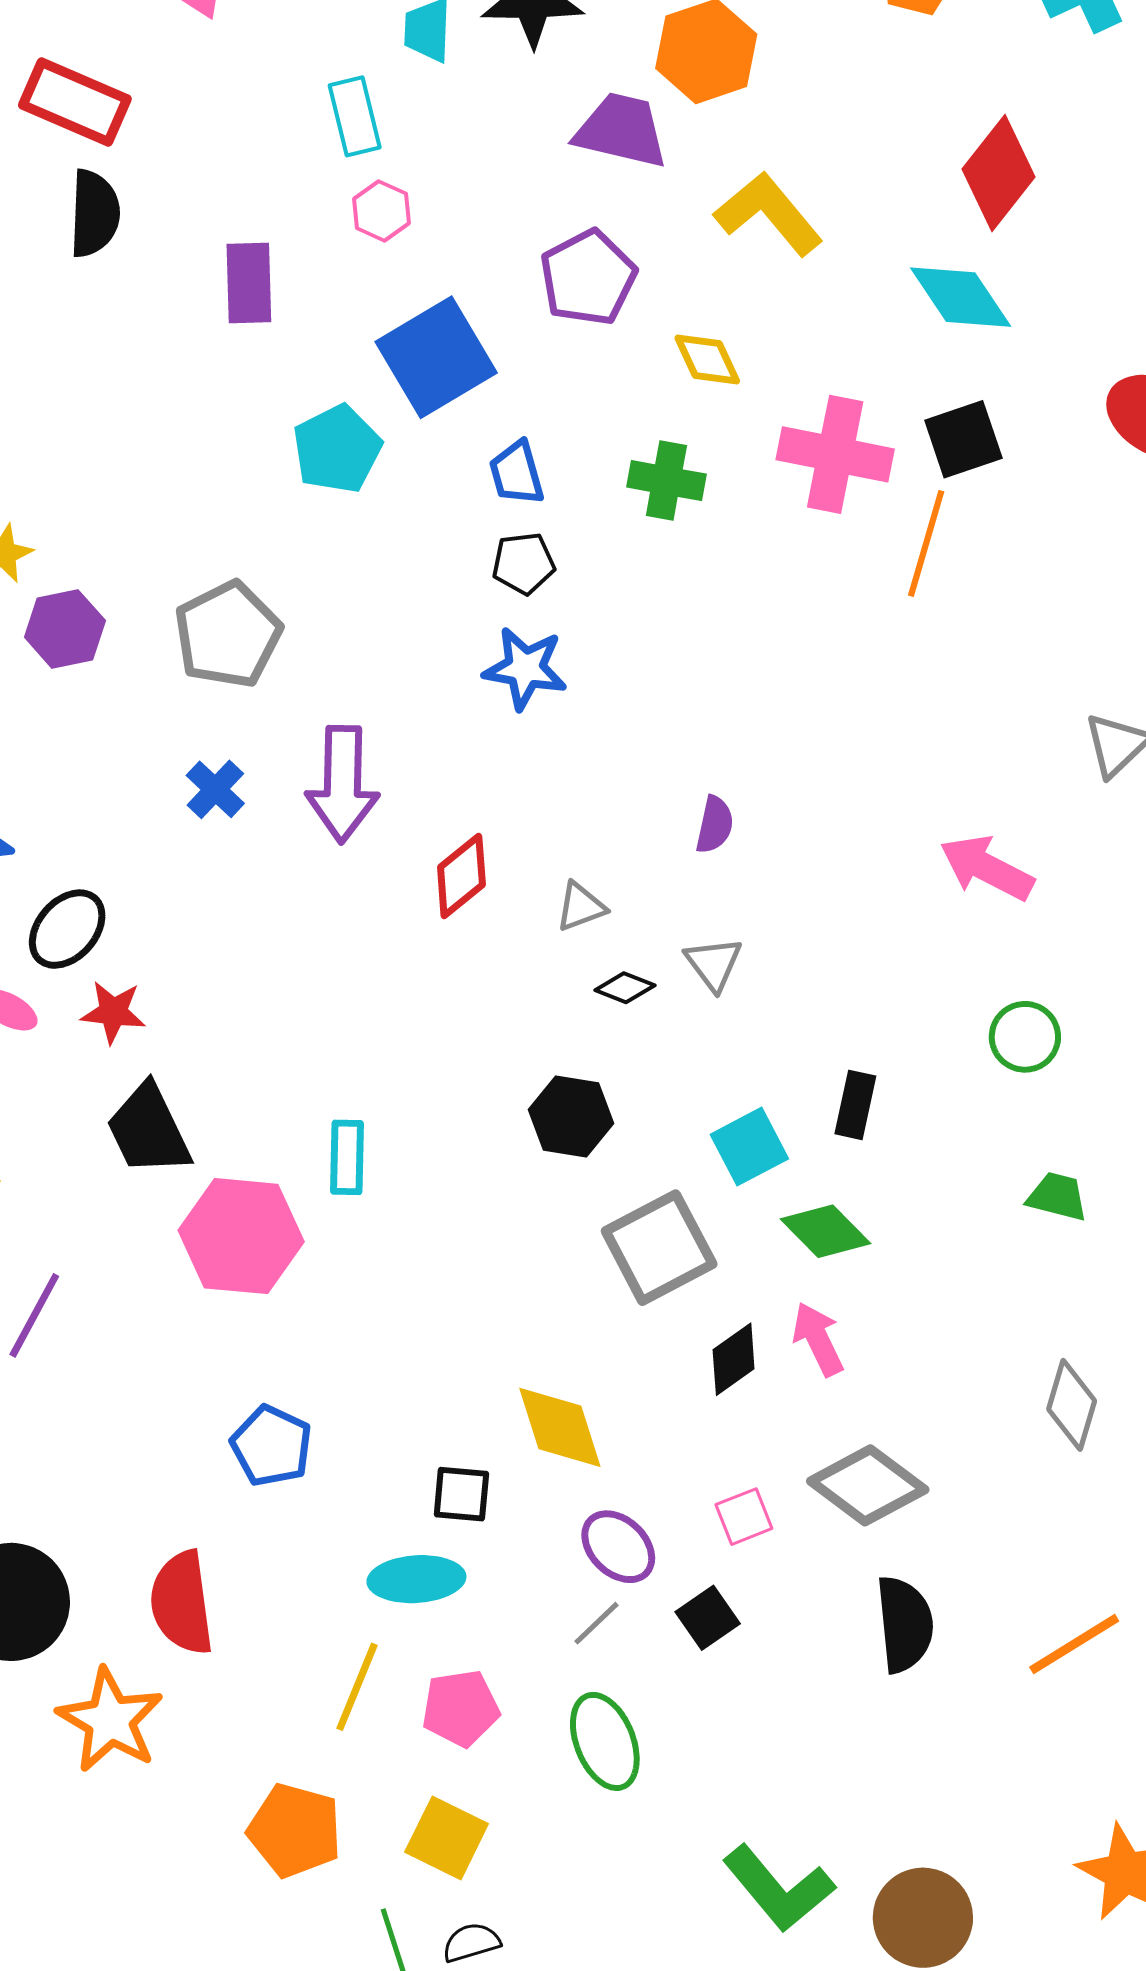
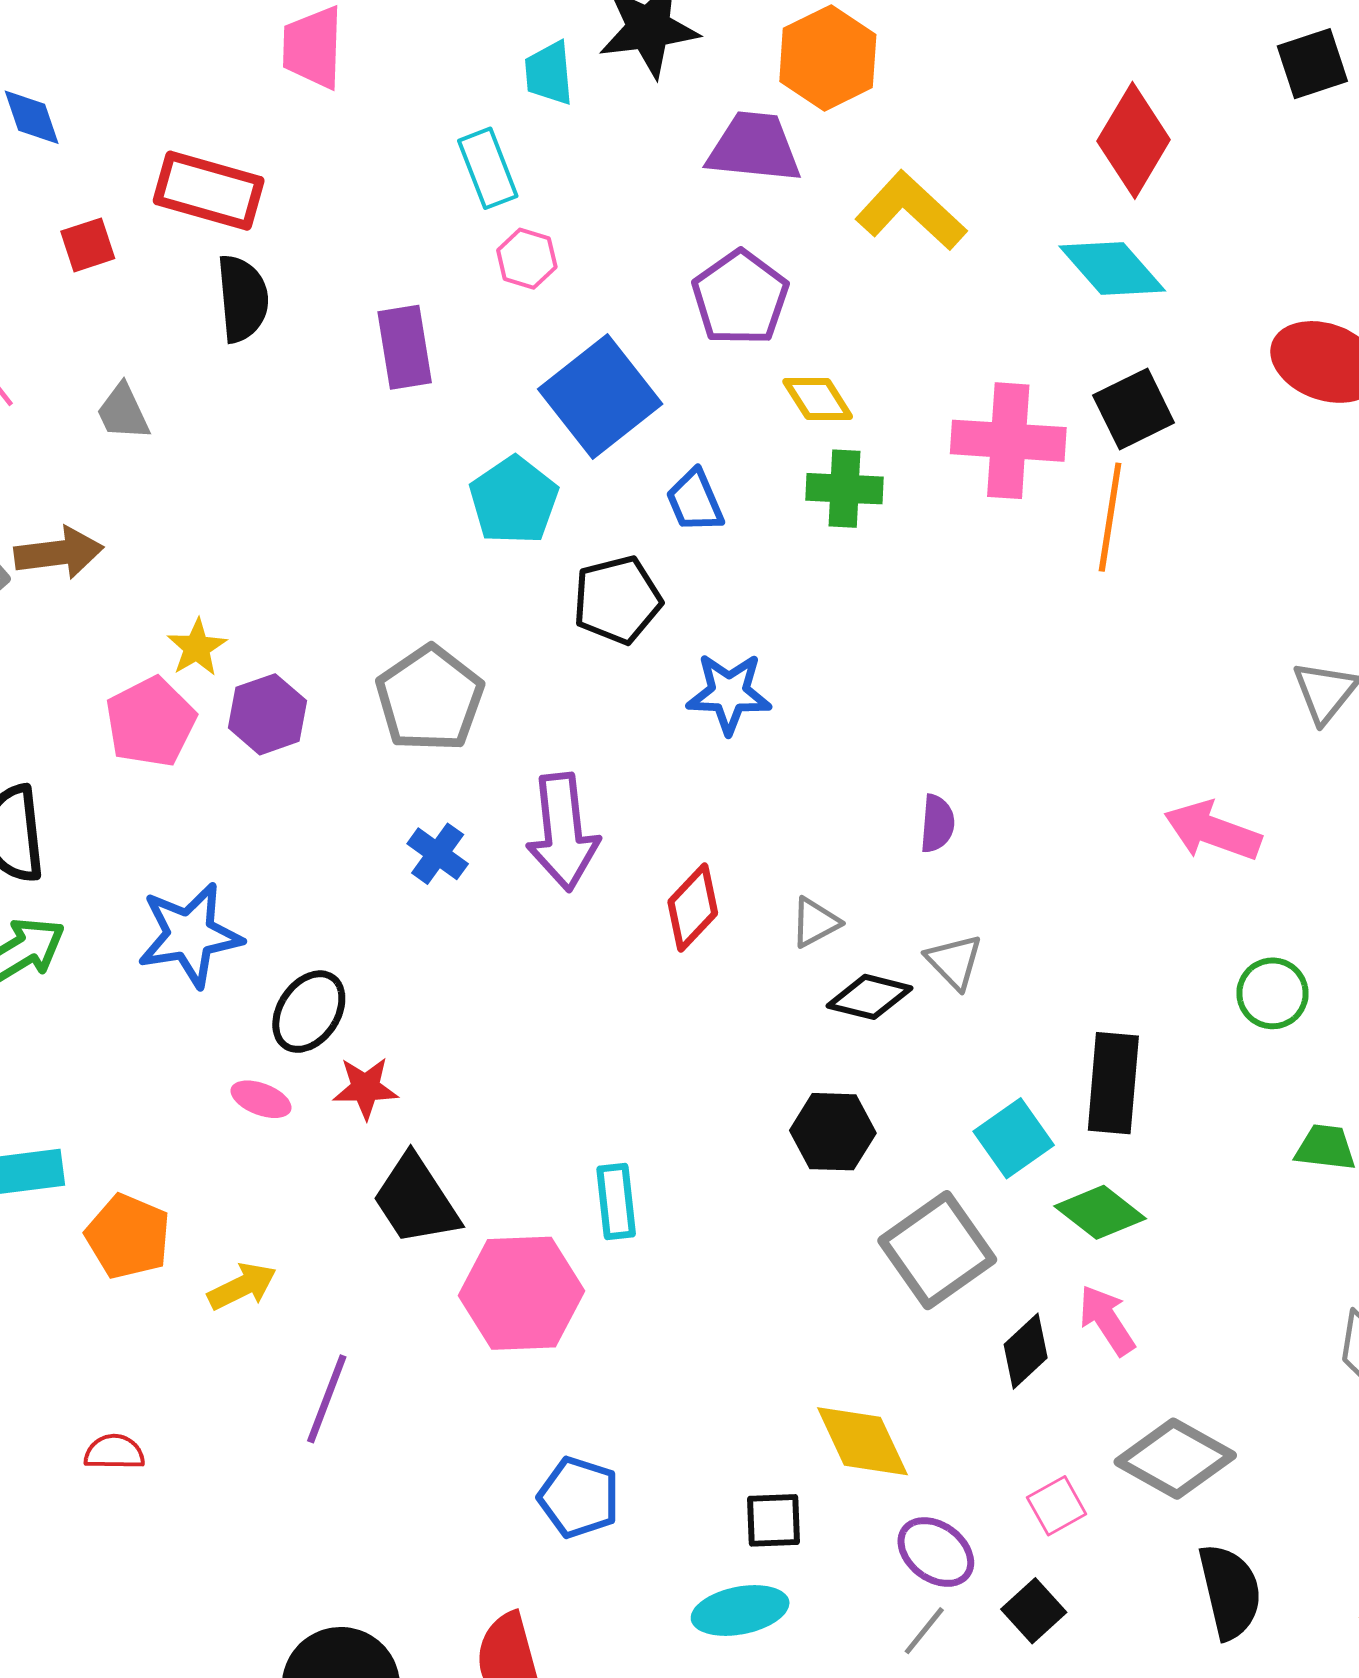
yellow diamond: (707, 359) -> (818, 399), moved
black pentagon: (524, 563) -> (617, 600), moved, size x1.4
black diamond: (625, 988) -> (870, 997), size x1.4
black rectangle: (855, 1105) -> (1113, 1083), size x1.5

